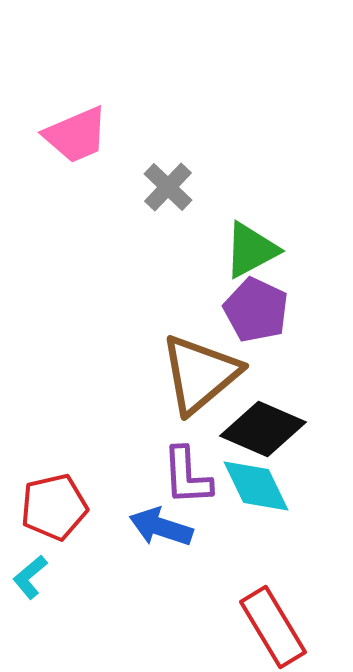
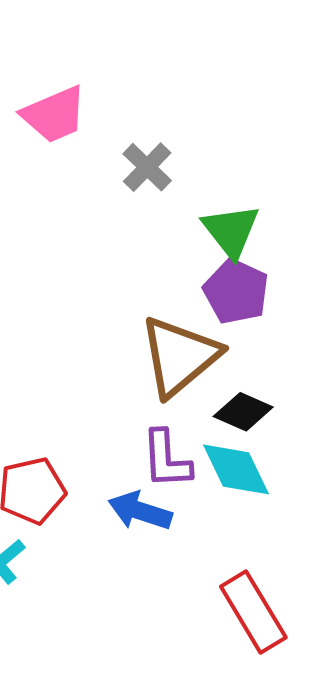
green triangle: (251, 250) -> (231, 231), turned -40
black diamond: (263, 429) -> (243, 412), size x0.7

